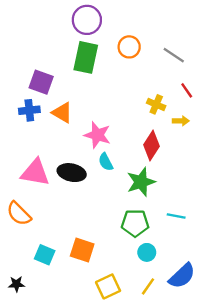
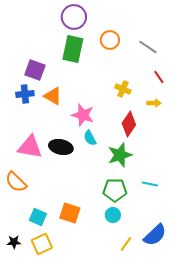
yellow cross: (156, 104) -> (123, 89), moved
cyan circle: (147, 252) -> (113, 215), moved
yellow square: (108, 286) -> (42, 244), moved

